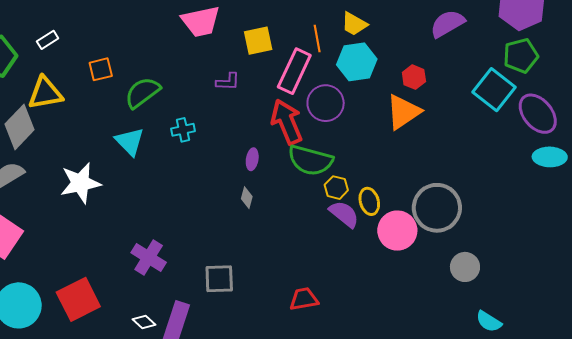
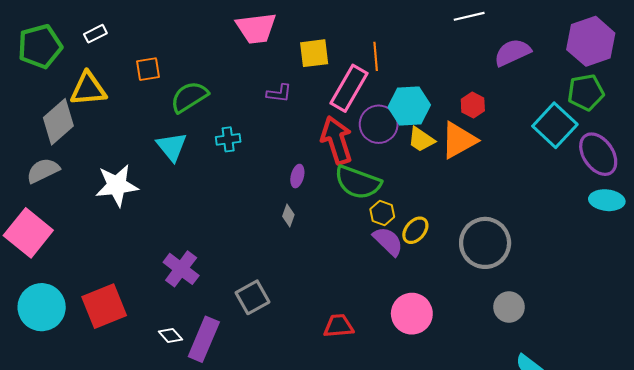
yellow trapezoid: (354, 24) -> (421, 140), moved
cyan hexagon: (357, 62) -> (409, 106), moved
yellow ellipse: (369, 201) -> (415, 230), turned 52
pink circle: (397, 231) -> (412, 314), moved
gray square: (219, 279) -> (252, 297), turned -32

